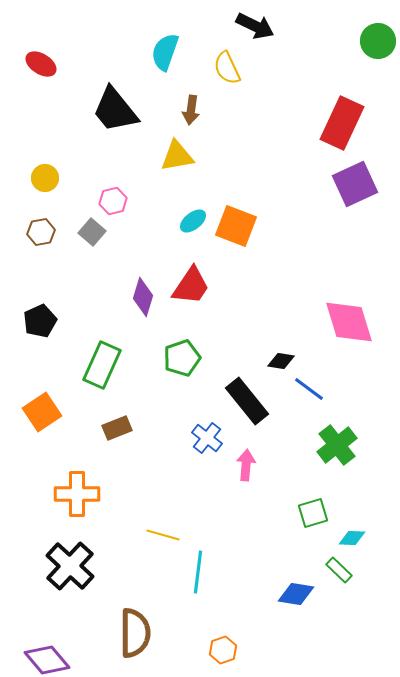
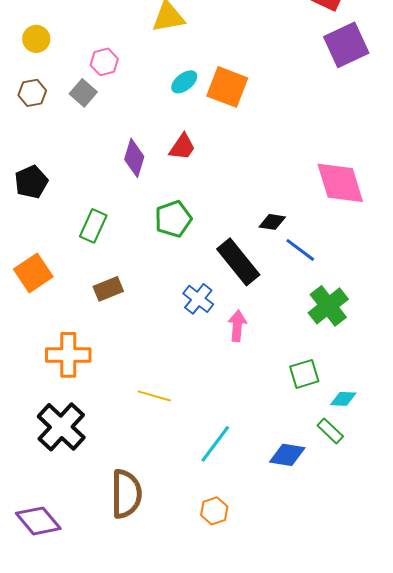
red trapezoid: (191, 286) -> (182, 147), size x0.7
green rectangle: (102, 365) -> (93, 226), size x0.7
cyan line: (198, 572) -> (215, 444), moved, turned 30

